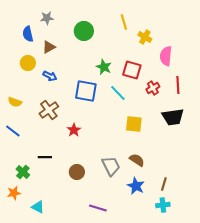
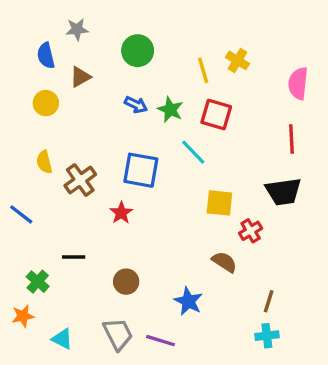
yellow line: (124, 22) -> (203, 70), moved
pink semicircle: (166, 56) -> (298, 83), moved
blue arrow: (50, 76) -> (136, 105), moved
red cross: (153, 88) -> (251, 231), moved
blue square: (86, 91) -> (141, 170), moved
yellow semicircle: (15, 102) -> (44, 162), moved, turned 56
gray trapezoid: (111, 166) -> (118, 334), moved
blue star: (136, 186) -> (188, 301), moved

